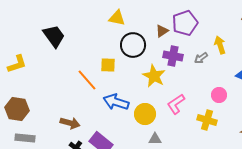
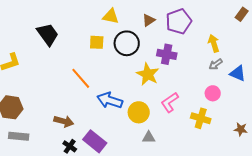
brown triangle: (162, 31) -> (149, 20), moved
gray arrow: (201, 58) -> (216, 64), moved
yellow square: (108, 65) -> (97, 42), moved

